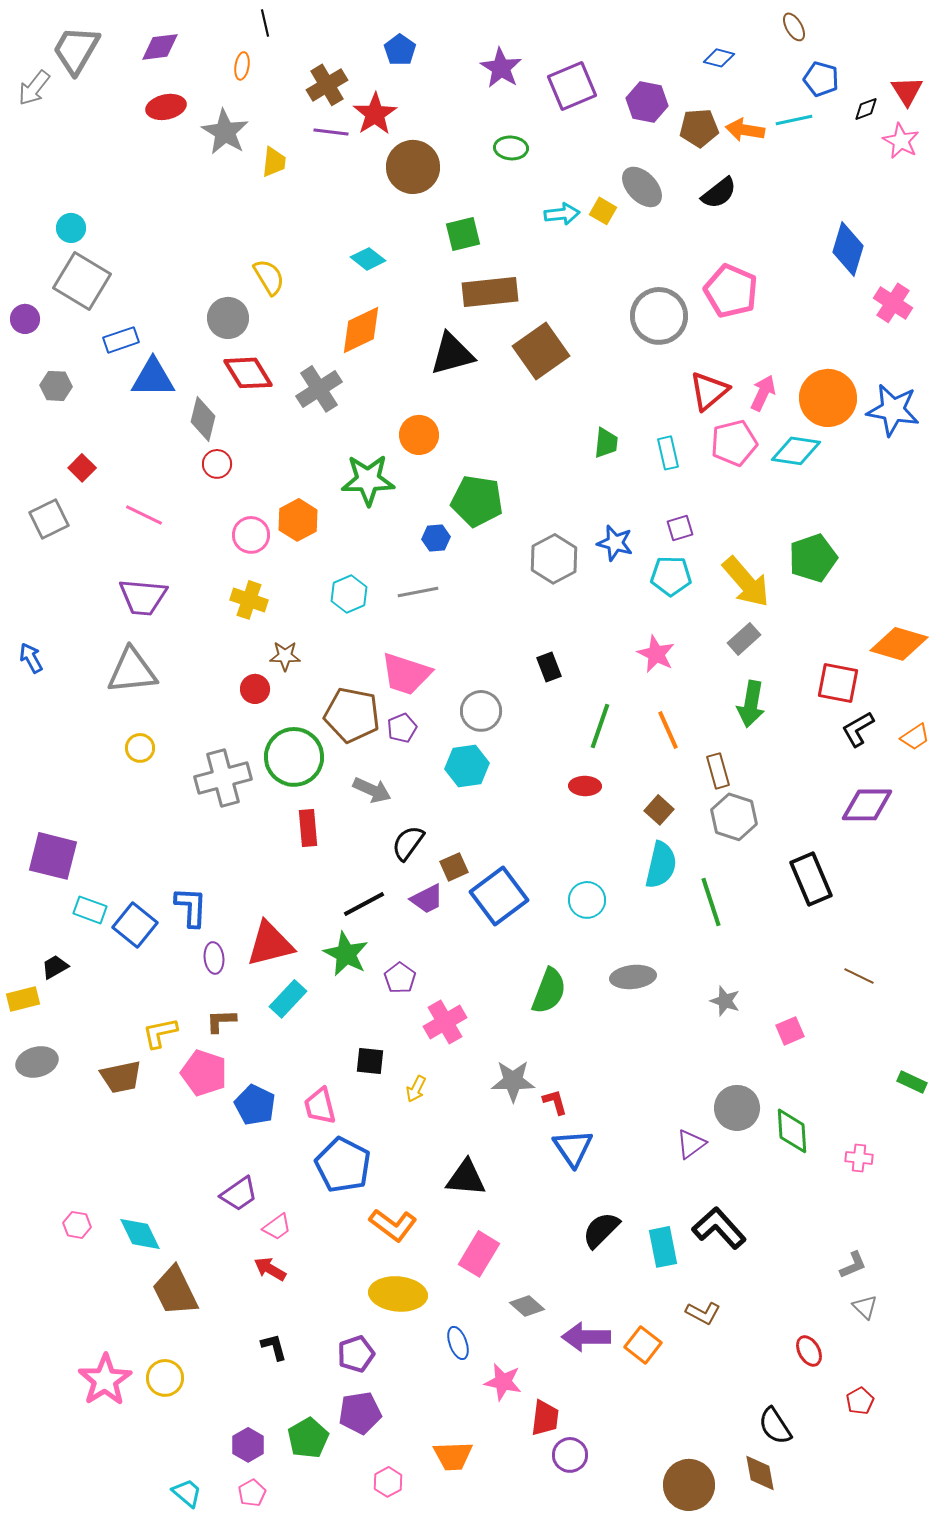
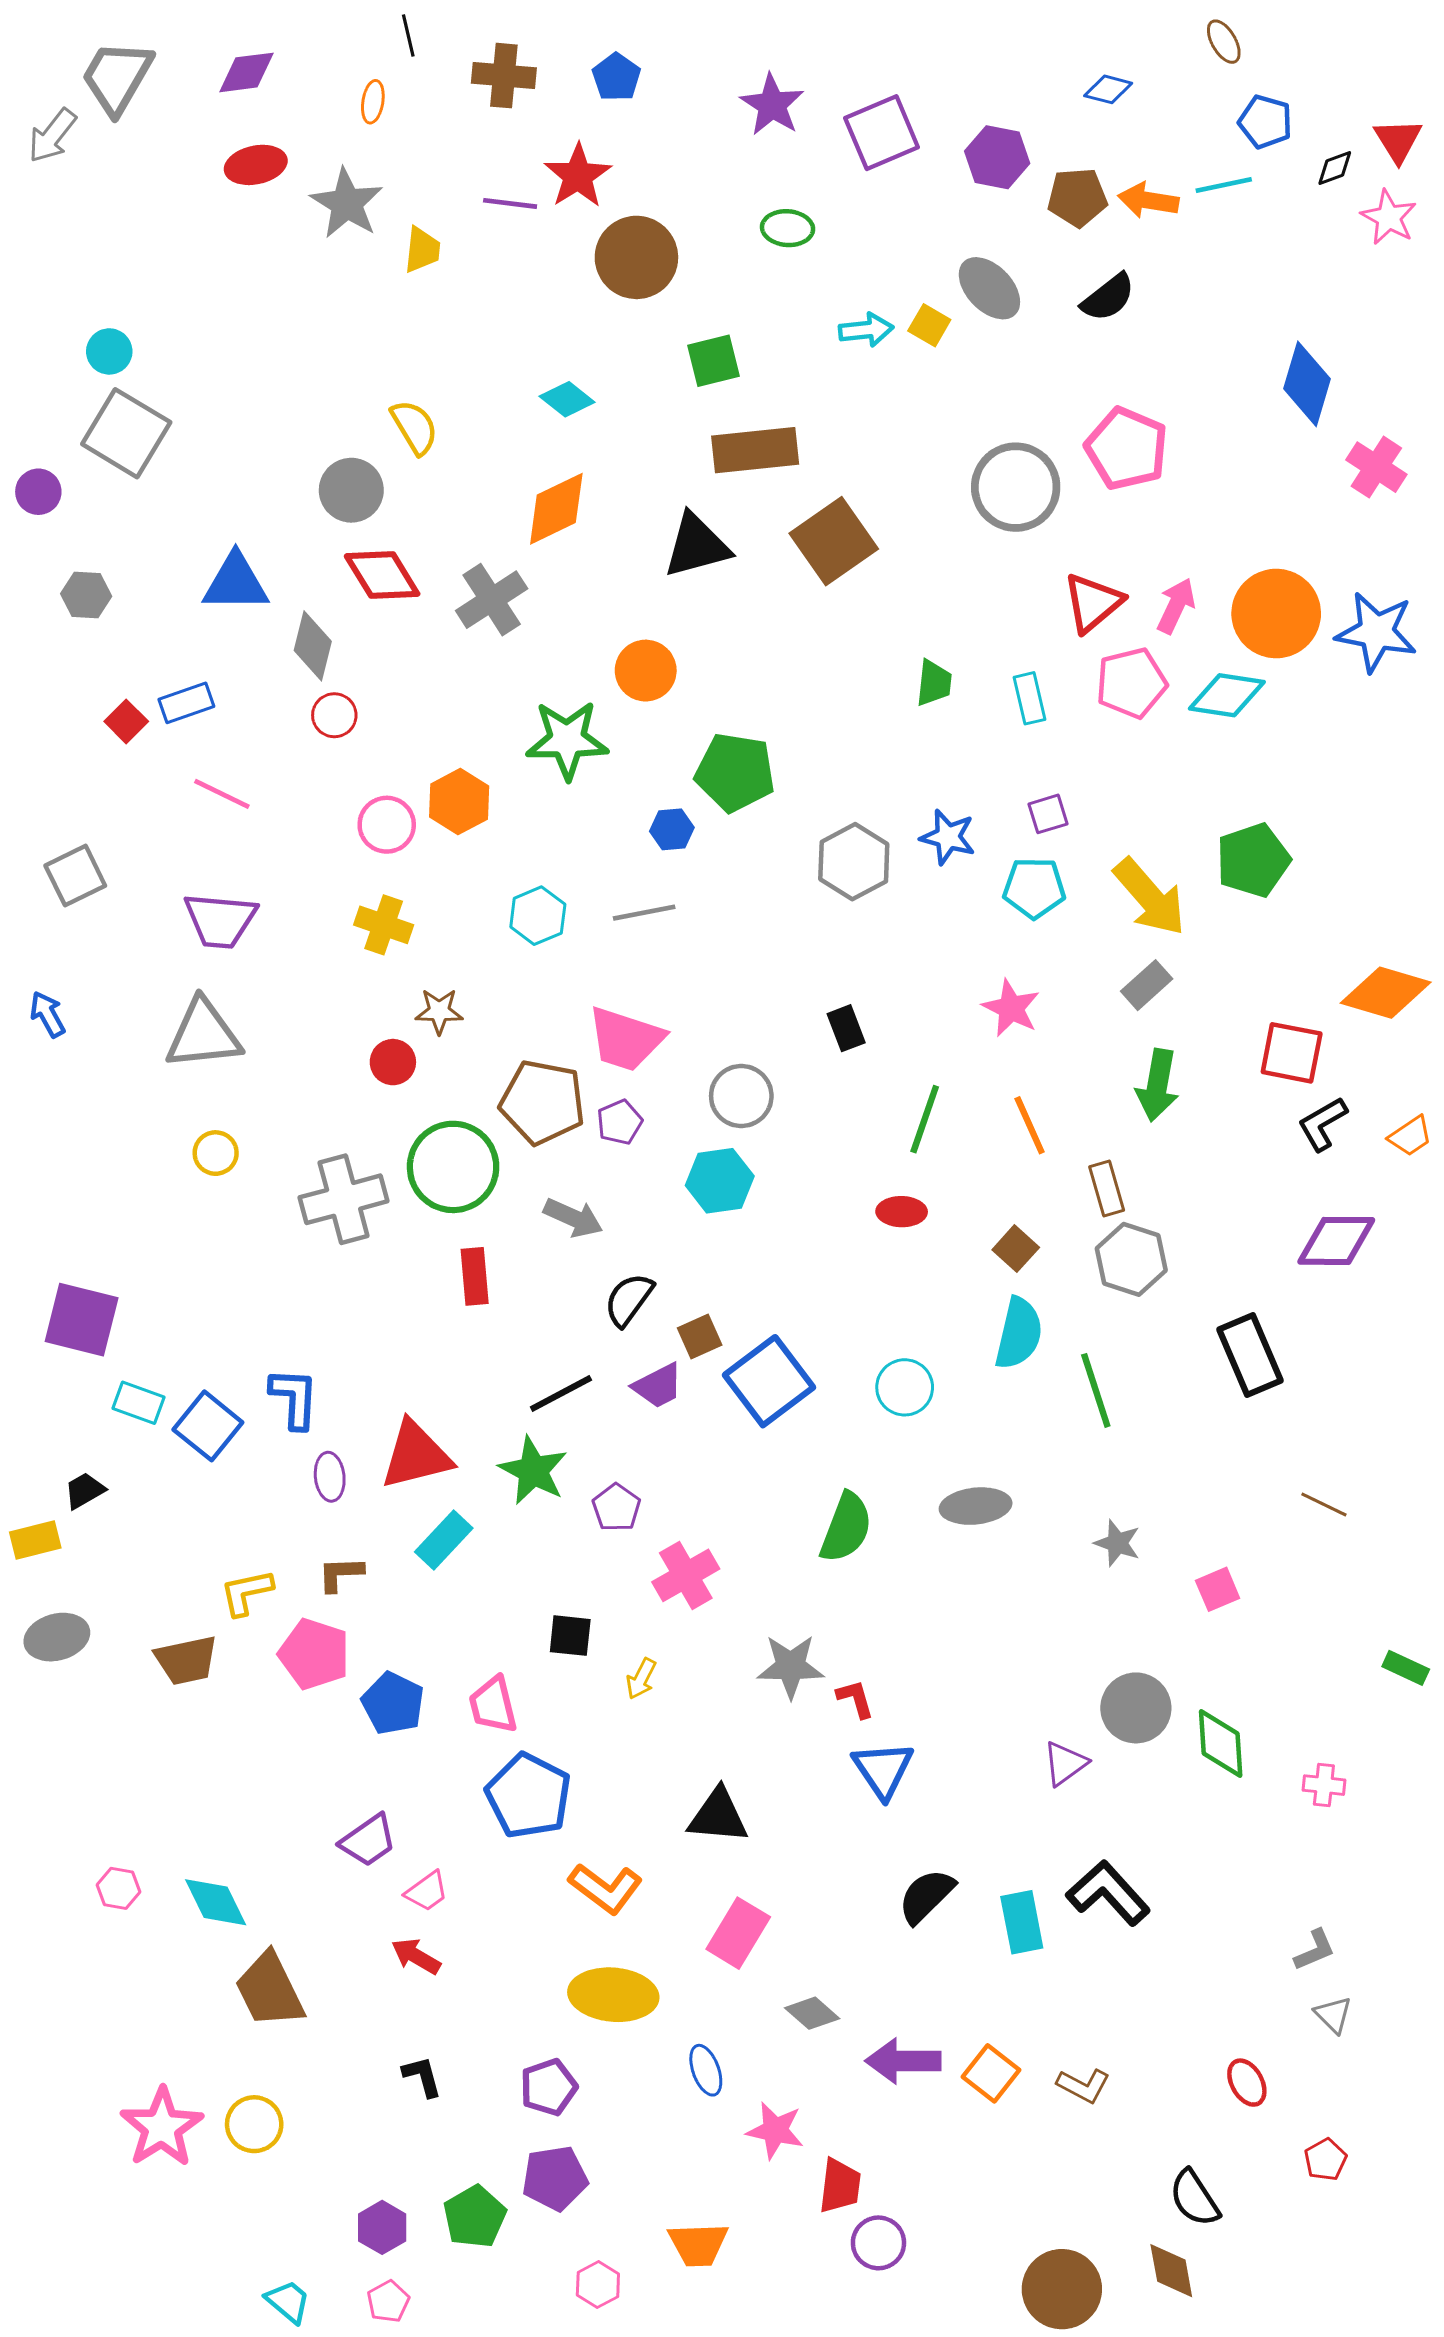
brown cross: (327, 85) -> (504, 76), moved, turned 36
blue rectangle: (121, 340) -> (186, 703), moved
gray square: (49, 519) -> (75, 876), moved
brown L-shape: (703, 1313) -> (1083, 2086), moved

